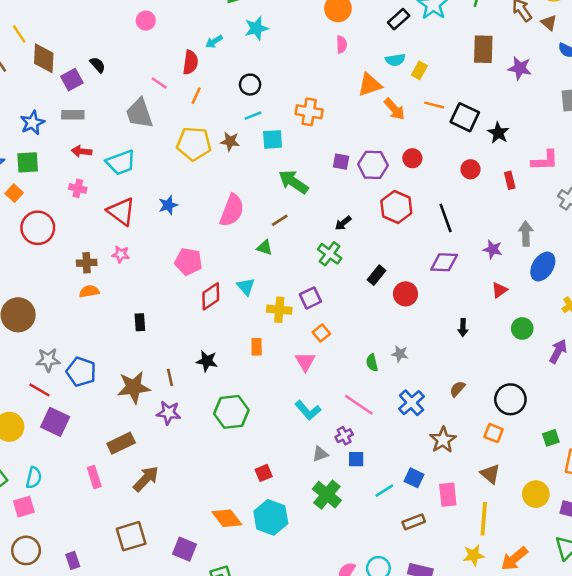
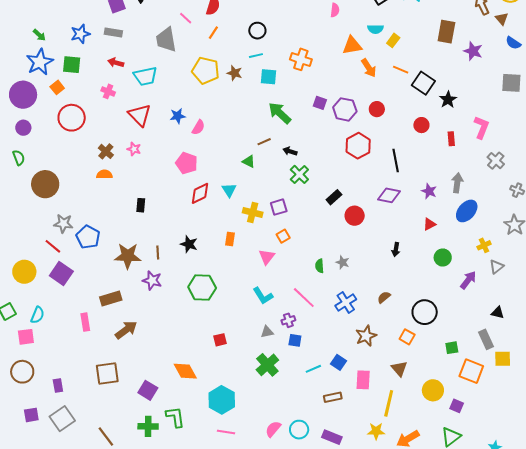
pink L-shape: (545, 160) -> (481, 127), turned -75
pink semicircle: (232, 210) -> (198, 127), moved, size x0.6
black arrow: (343, 223) -> (290, 151), moved, turned 48
brown cross: (87, 263) -> (106, 151), turned 35
cyan hexagon: (271, 517) -> (222, 400), moved

